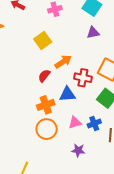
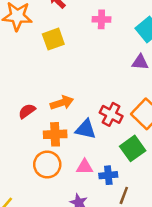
yellow square: (43, 41) -> (53, 39), moved
orange arrow: (63, 62) -> (62, 103), moved
red semicircle: (44, 76) -> (27, 111), moved

